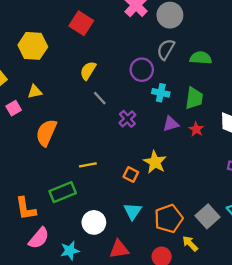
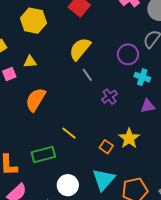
yellow semicircle: (88, 71) -> (80, 49), size x1.4
yellow line: (88, 165) -> (69, 133), turned 42
cyan triangle: (133, 211) -> (104, 180), size x1.4

